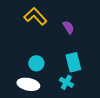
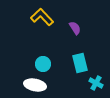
cyan cross: (66, 82) -> (96, 83), moved

